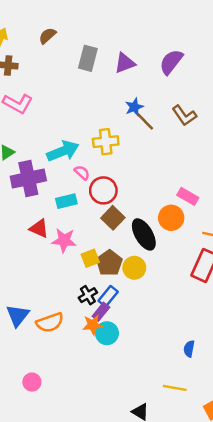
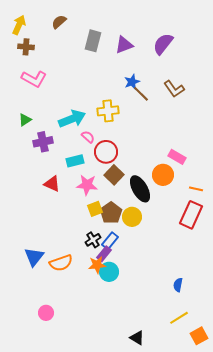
purple cross: (28, 179) -> (43, 142), size x0.7
pink star: (64, 240) -> (87, 185), moved
yellow line: (175, 388) -> (179, 318), moved, turned -42

